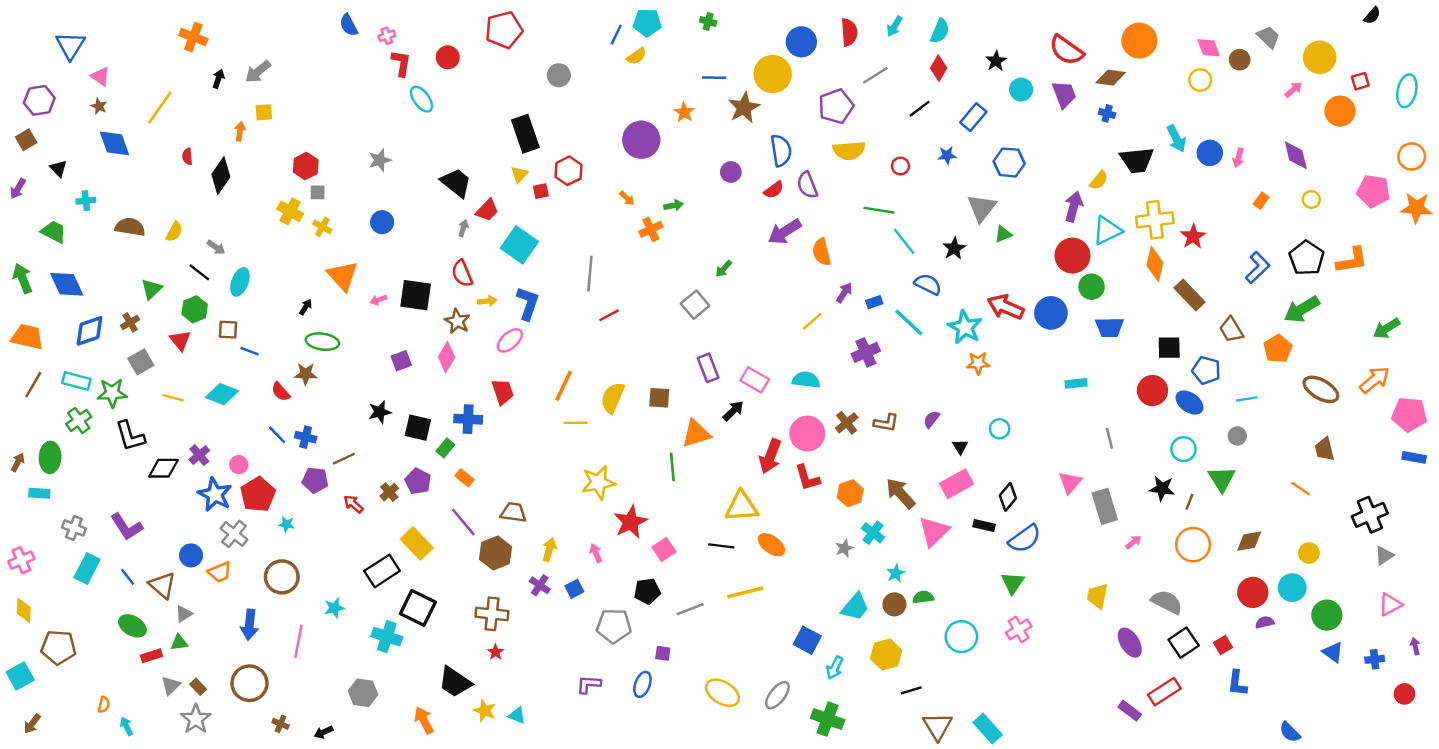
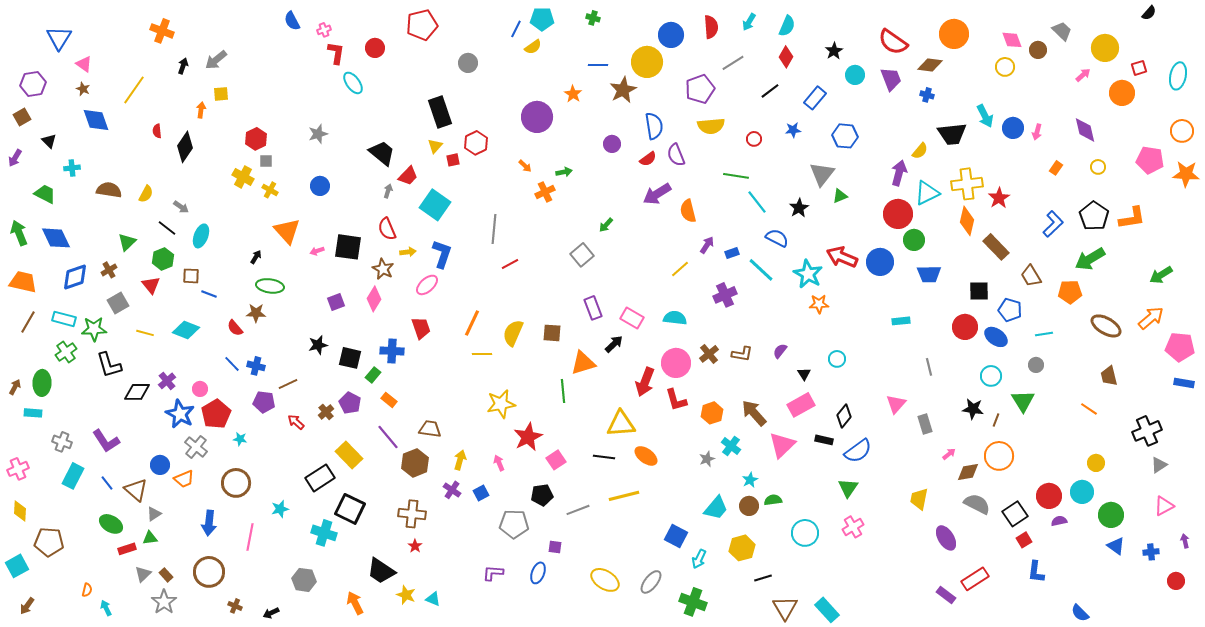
orange pentagon: (1278, 349) -> (1070, 292), turned 30
gray rectangle: (1105, 506) -> (925, 424), size x0.7
brown diamond: (1249, 541) -> (968, 472), moved
black square: (1184, 643) -> (1015, 514), moved

